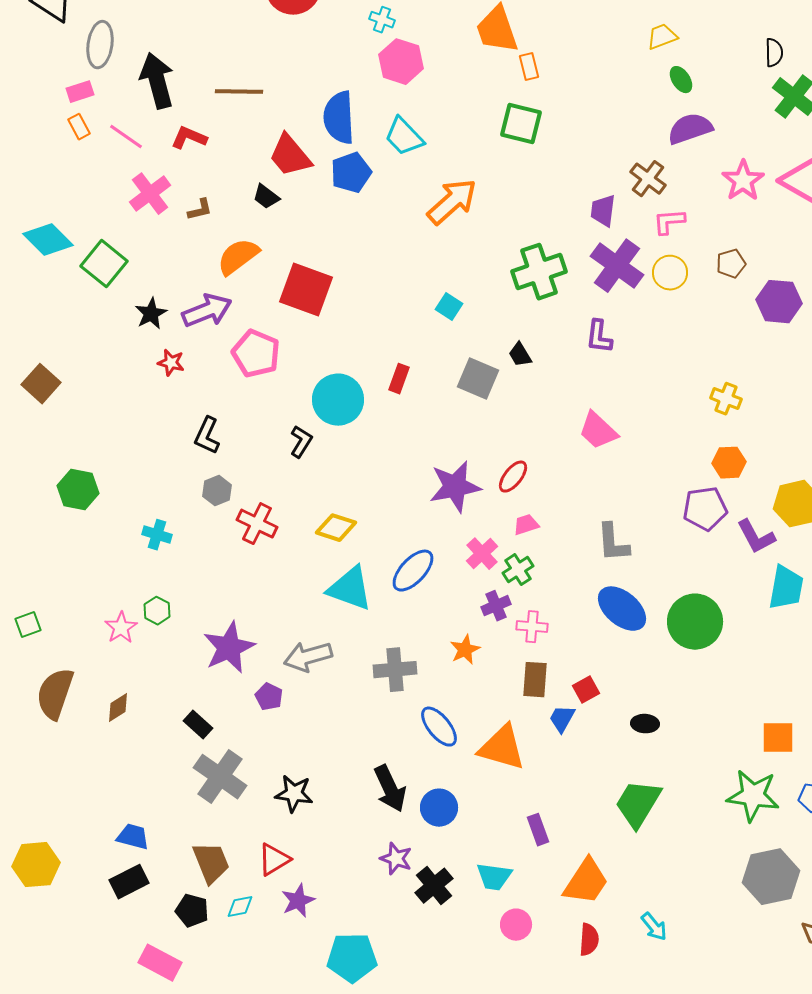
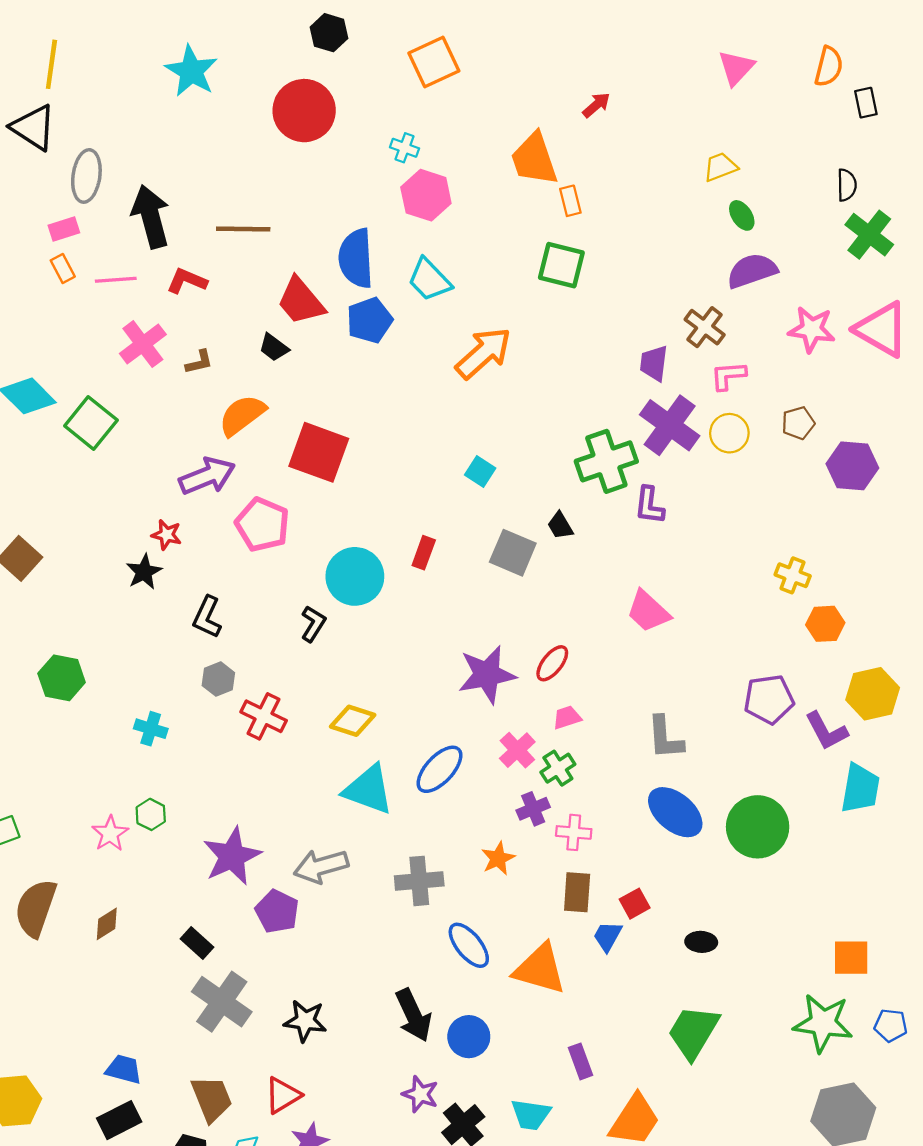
pink line: (126, 137) -> (116, 280), turned -39
pink star: (743, 181) -> (812, 329), turned -30
green cross: (539, 272) -> (606, 461), moved
black star: (151, 314) -> (144, 572), moved
orange hexagon: (729, 463) -> (825, 624), moved
purple pentagon: (269, 697) -> (277, 911), size x1.4

